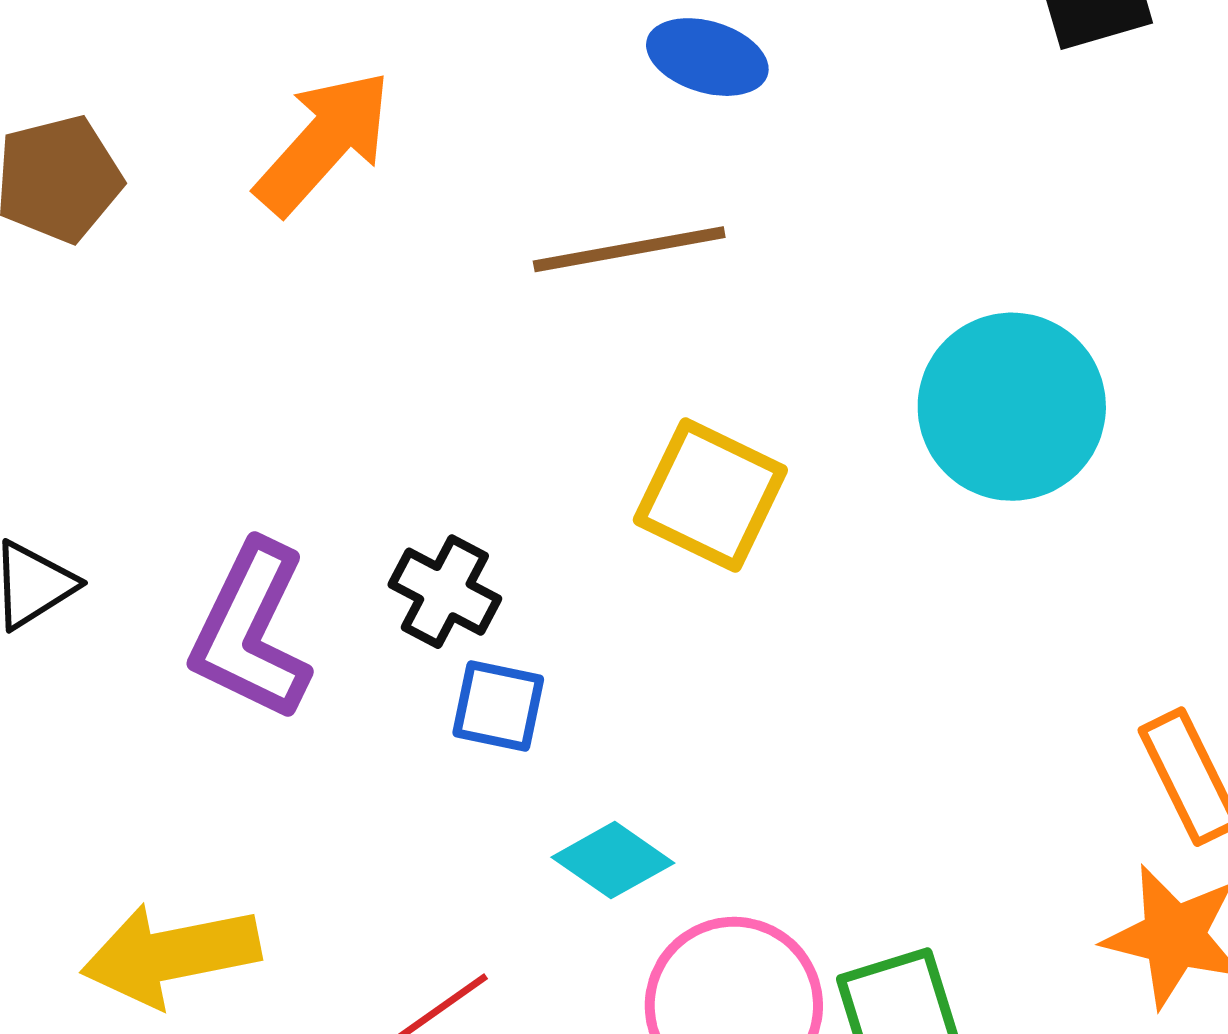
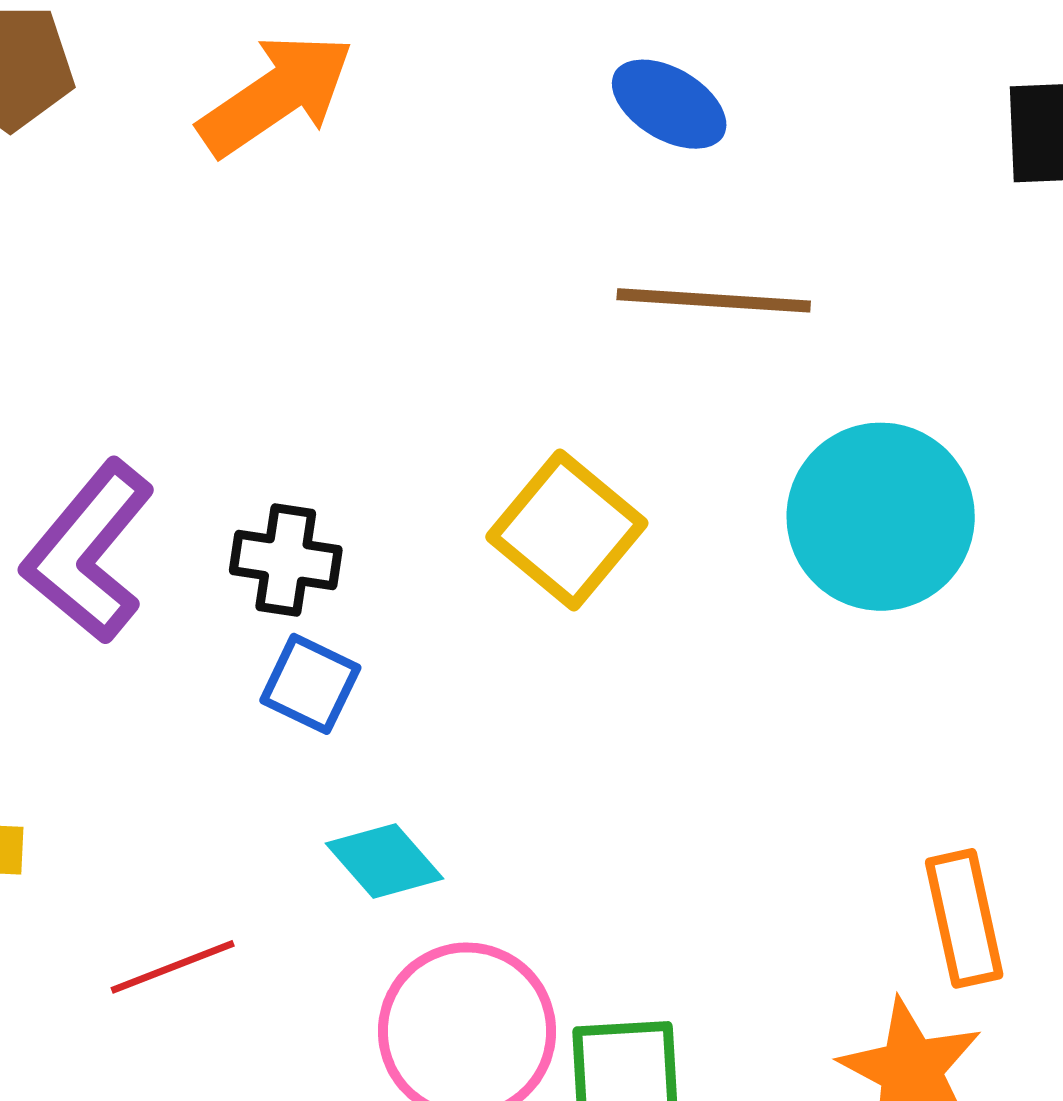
brown line: (629, 249) -> (714, 300), moved
black cross: (445, 592) -> (286, 560), turned -33

